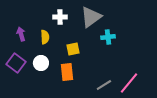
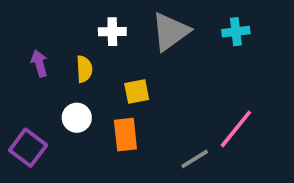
cyan cross: (108, 37) -> (236, 32), moved
purple square: (16, 63) -> (28, 148), moved
pink line: (129, 83) -> (236, 129), moved

